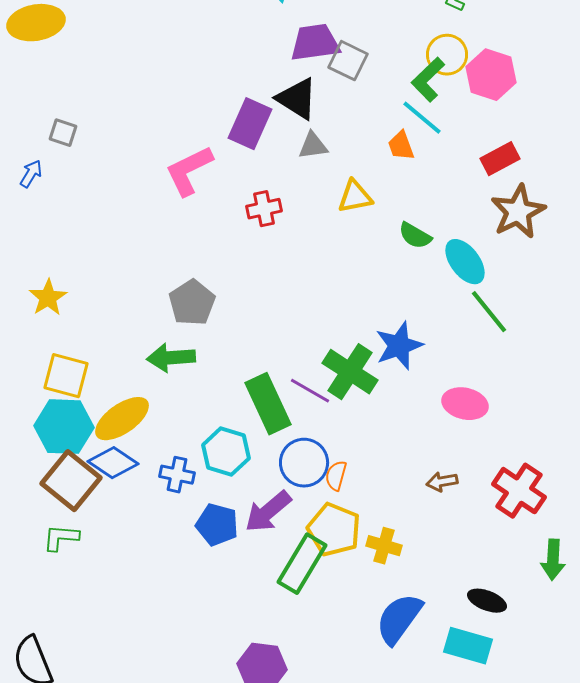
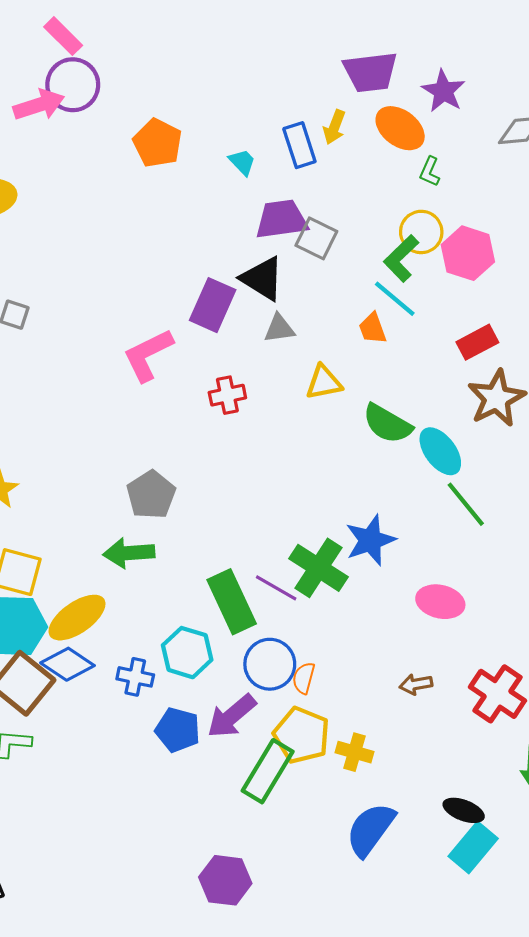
green semicircle: (415, 236) -> (387, 424), size x1.4
cyan rectangle: (468, 646) -> (473, 847), moved, turned -66

